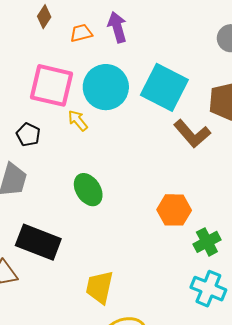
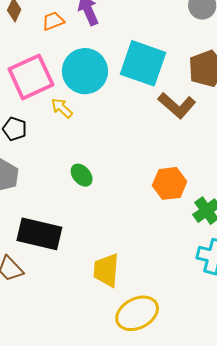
pink square: (51, 85) -> (31, 77), turned -30
green ellipse: (88, 190) -> (82, 175), size x0.7

